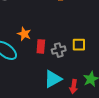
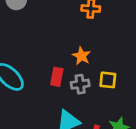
orange star: (24, 34) -> (81, 56), moved

